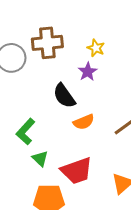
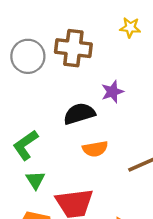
yellow star: (96, 48) -> (130, 28), moved, turned -30
black semicircle: (64, 96) -> (79, 114), turned 96

